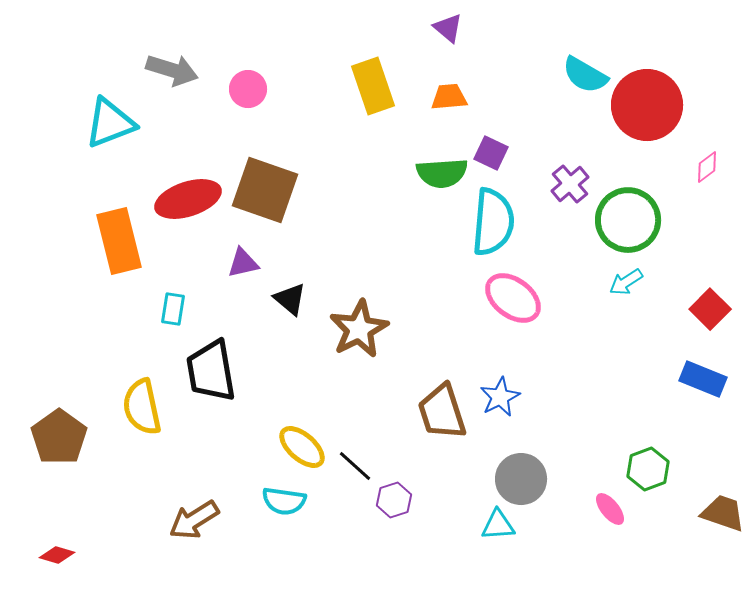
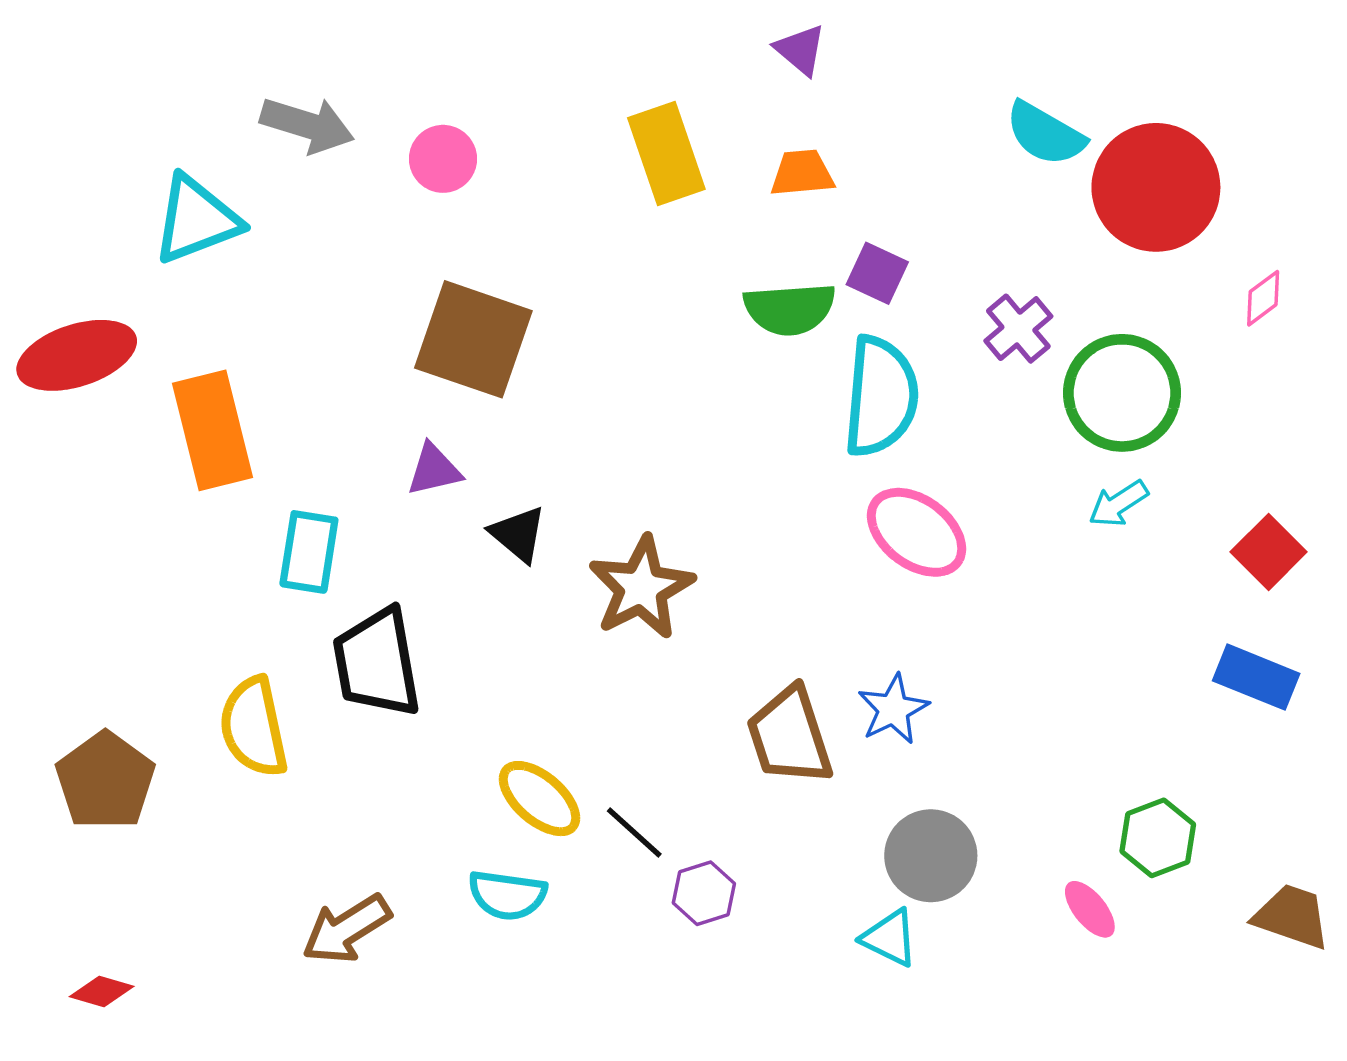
red ellipse: (188, 199) -> (77, 355), moved
cyan rectangle: (173, 309) -> (309, 552), size x1.4
cyan triangle: (498, 525) -> (890, 938), turned 30

